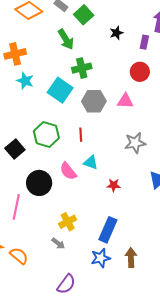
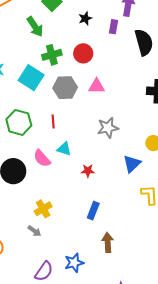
red circle: (140, 72) -> (83, 53), moved
blue rectangle: (108, 230) -> (93, 211), moved, size x0.7
blue star: (101, 258) -> (74, 263), moved

